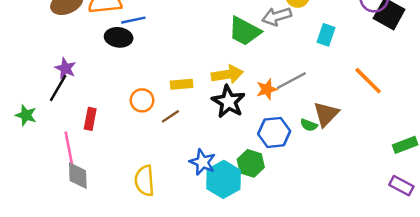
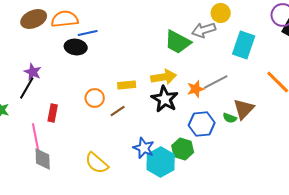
cyan rectangle: (326, 35) -> (244, 45), size x1.5
yellow semicircle: (145, 181) -> (97, 163), turned -45

